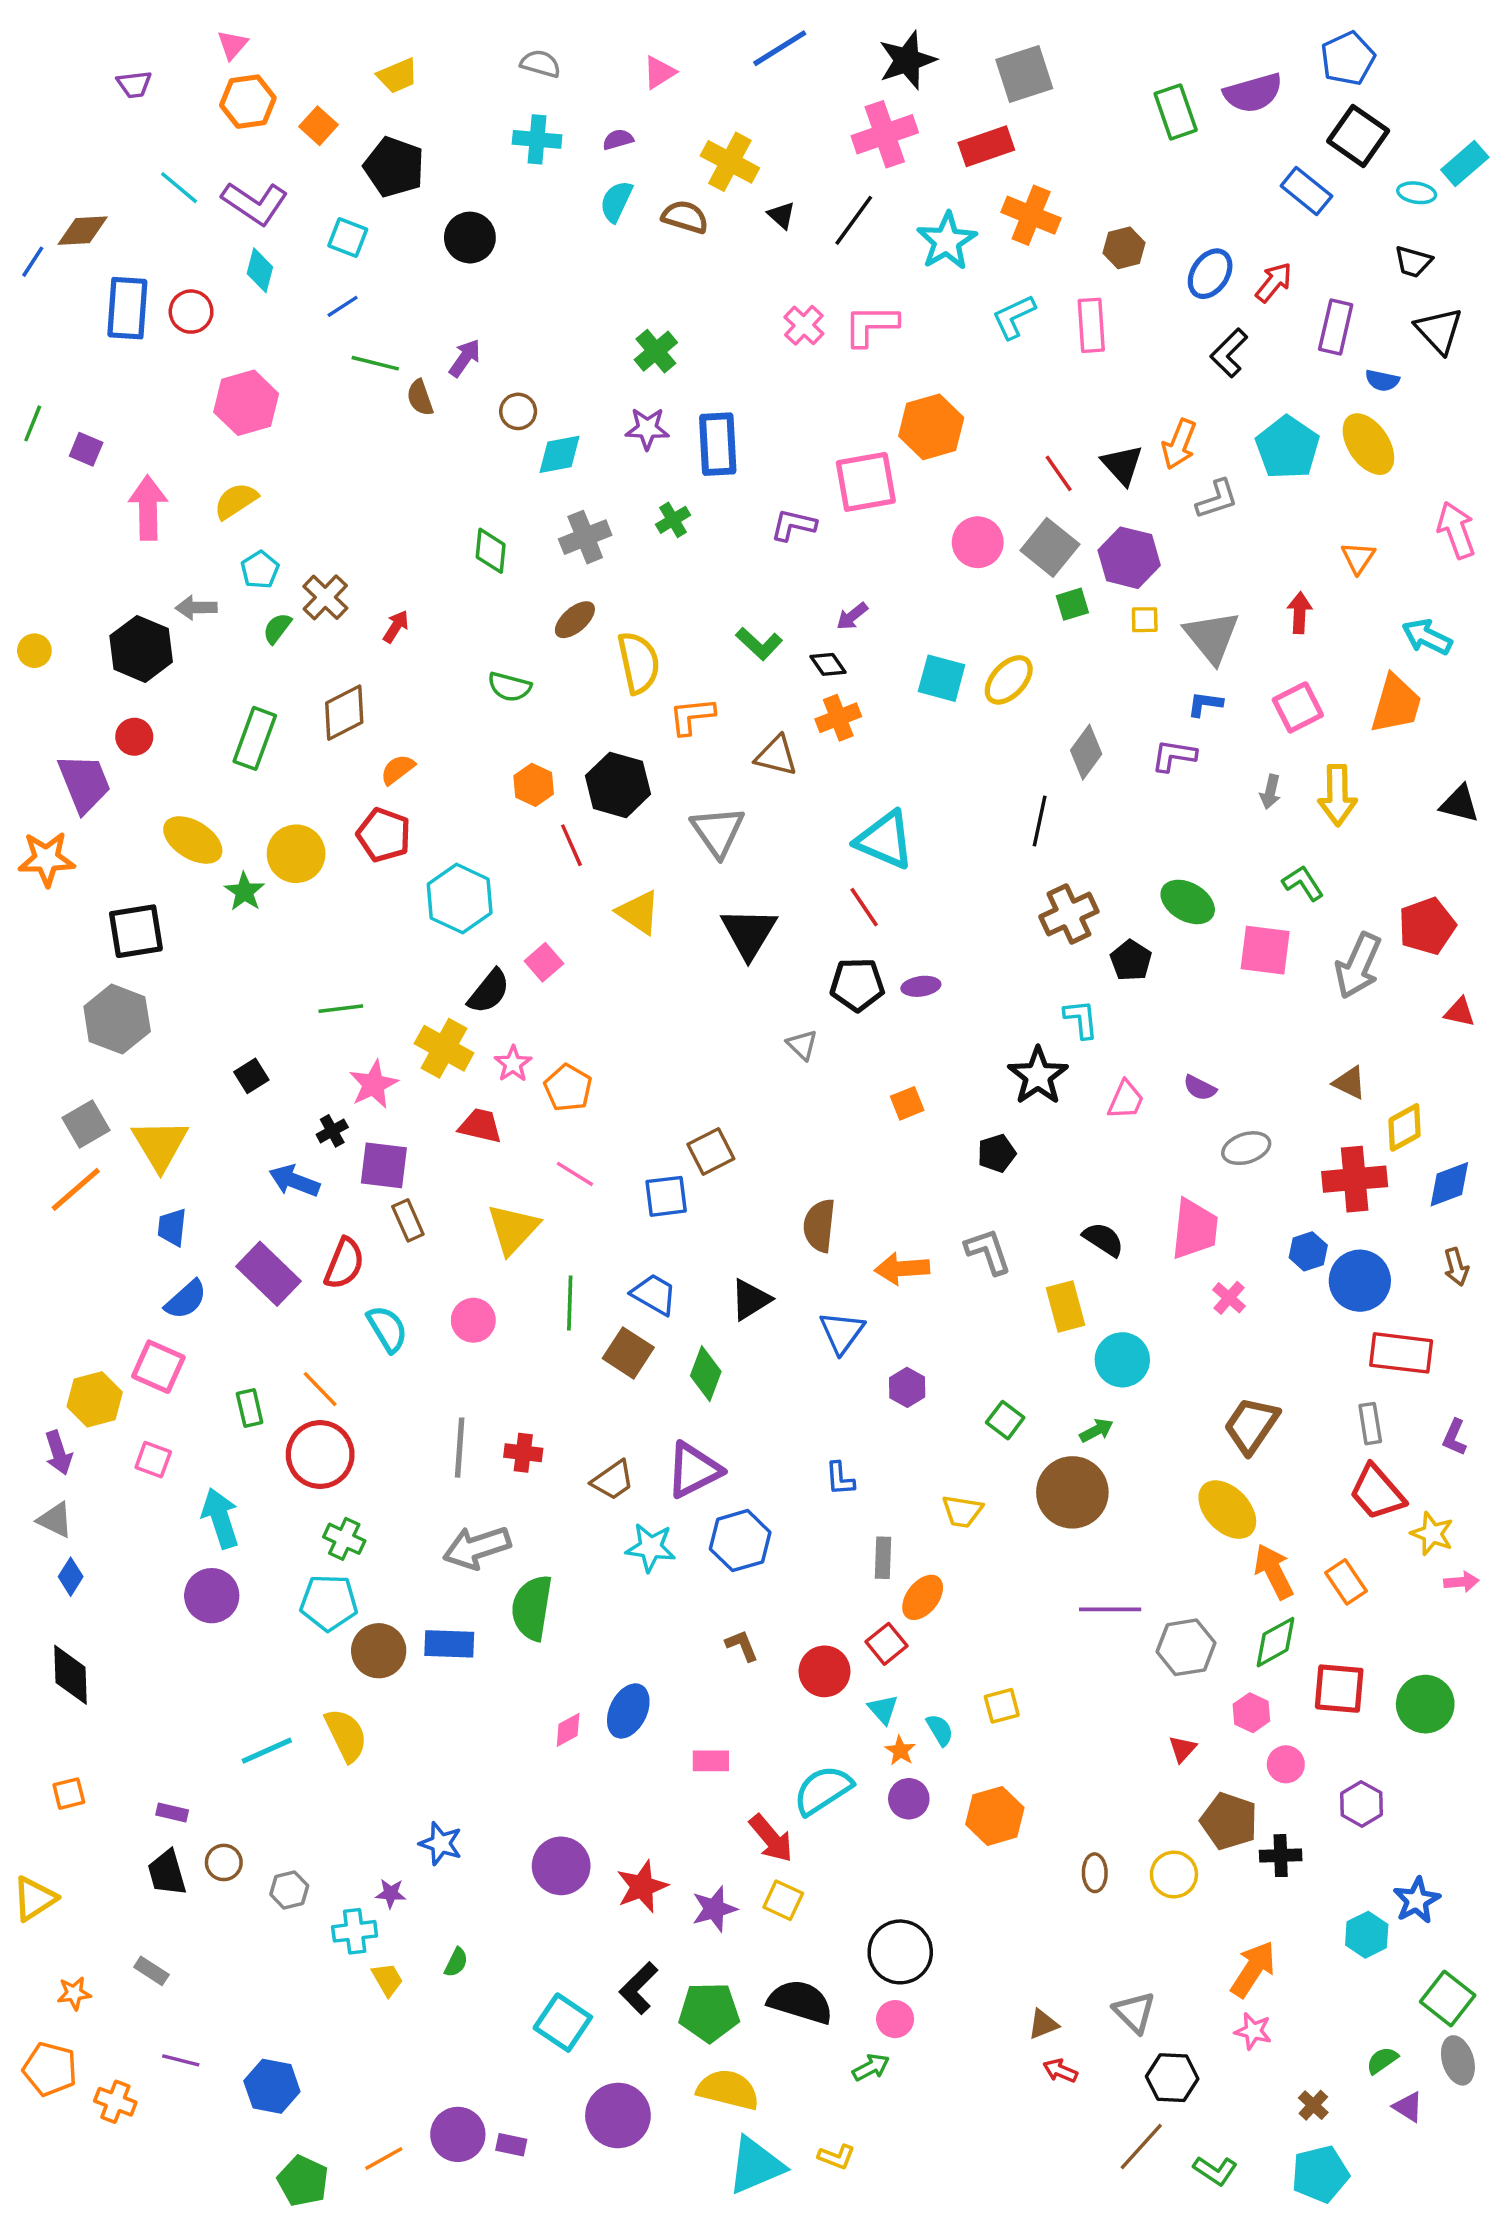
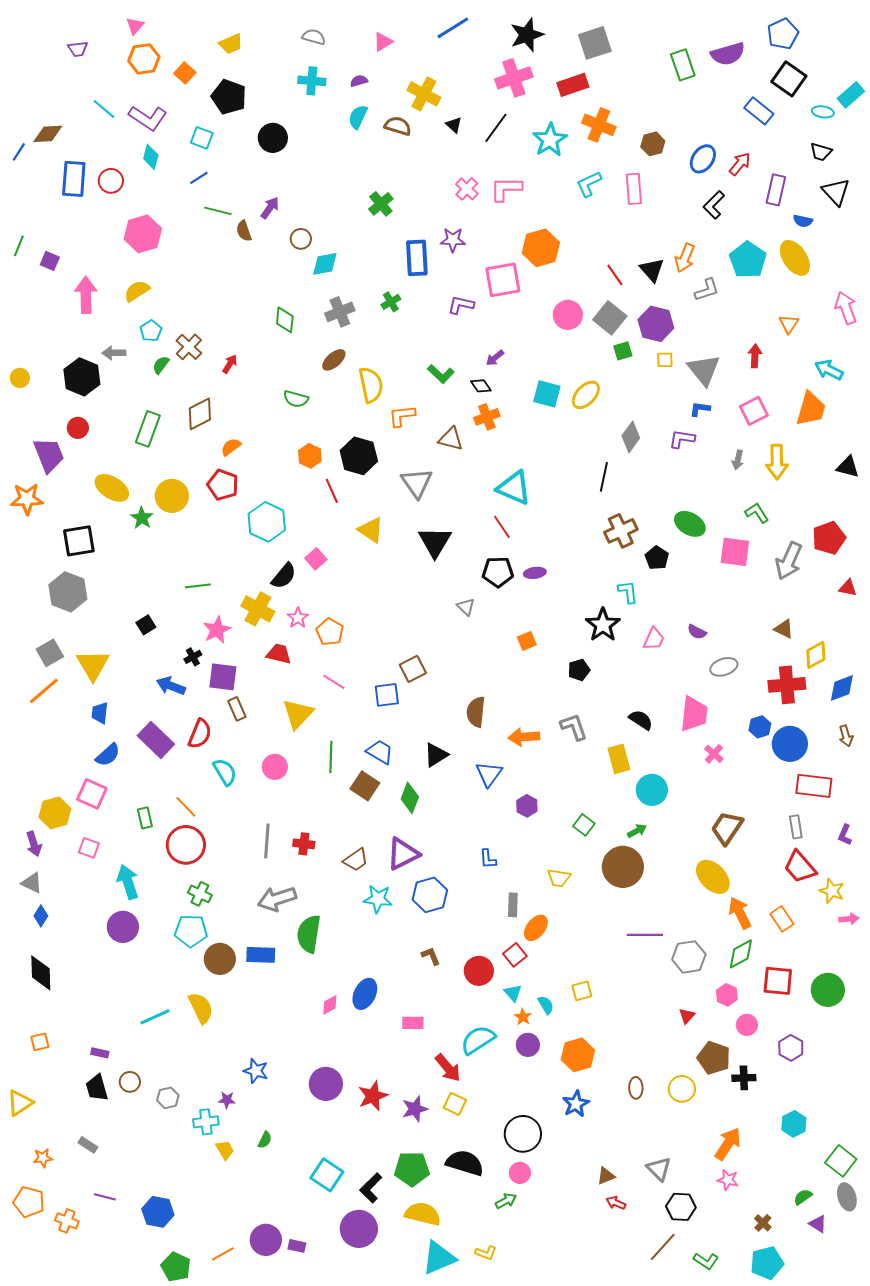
purple star: (647, 429) -> (453, 240), moved
blue star: (1417, 1900) -> (576, 1104), moved
black L-shape: (639, 1988) -> (371, 1188), moved

